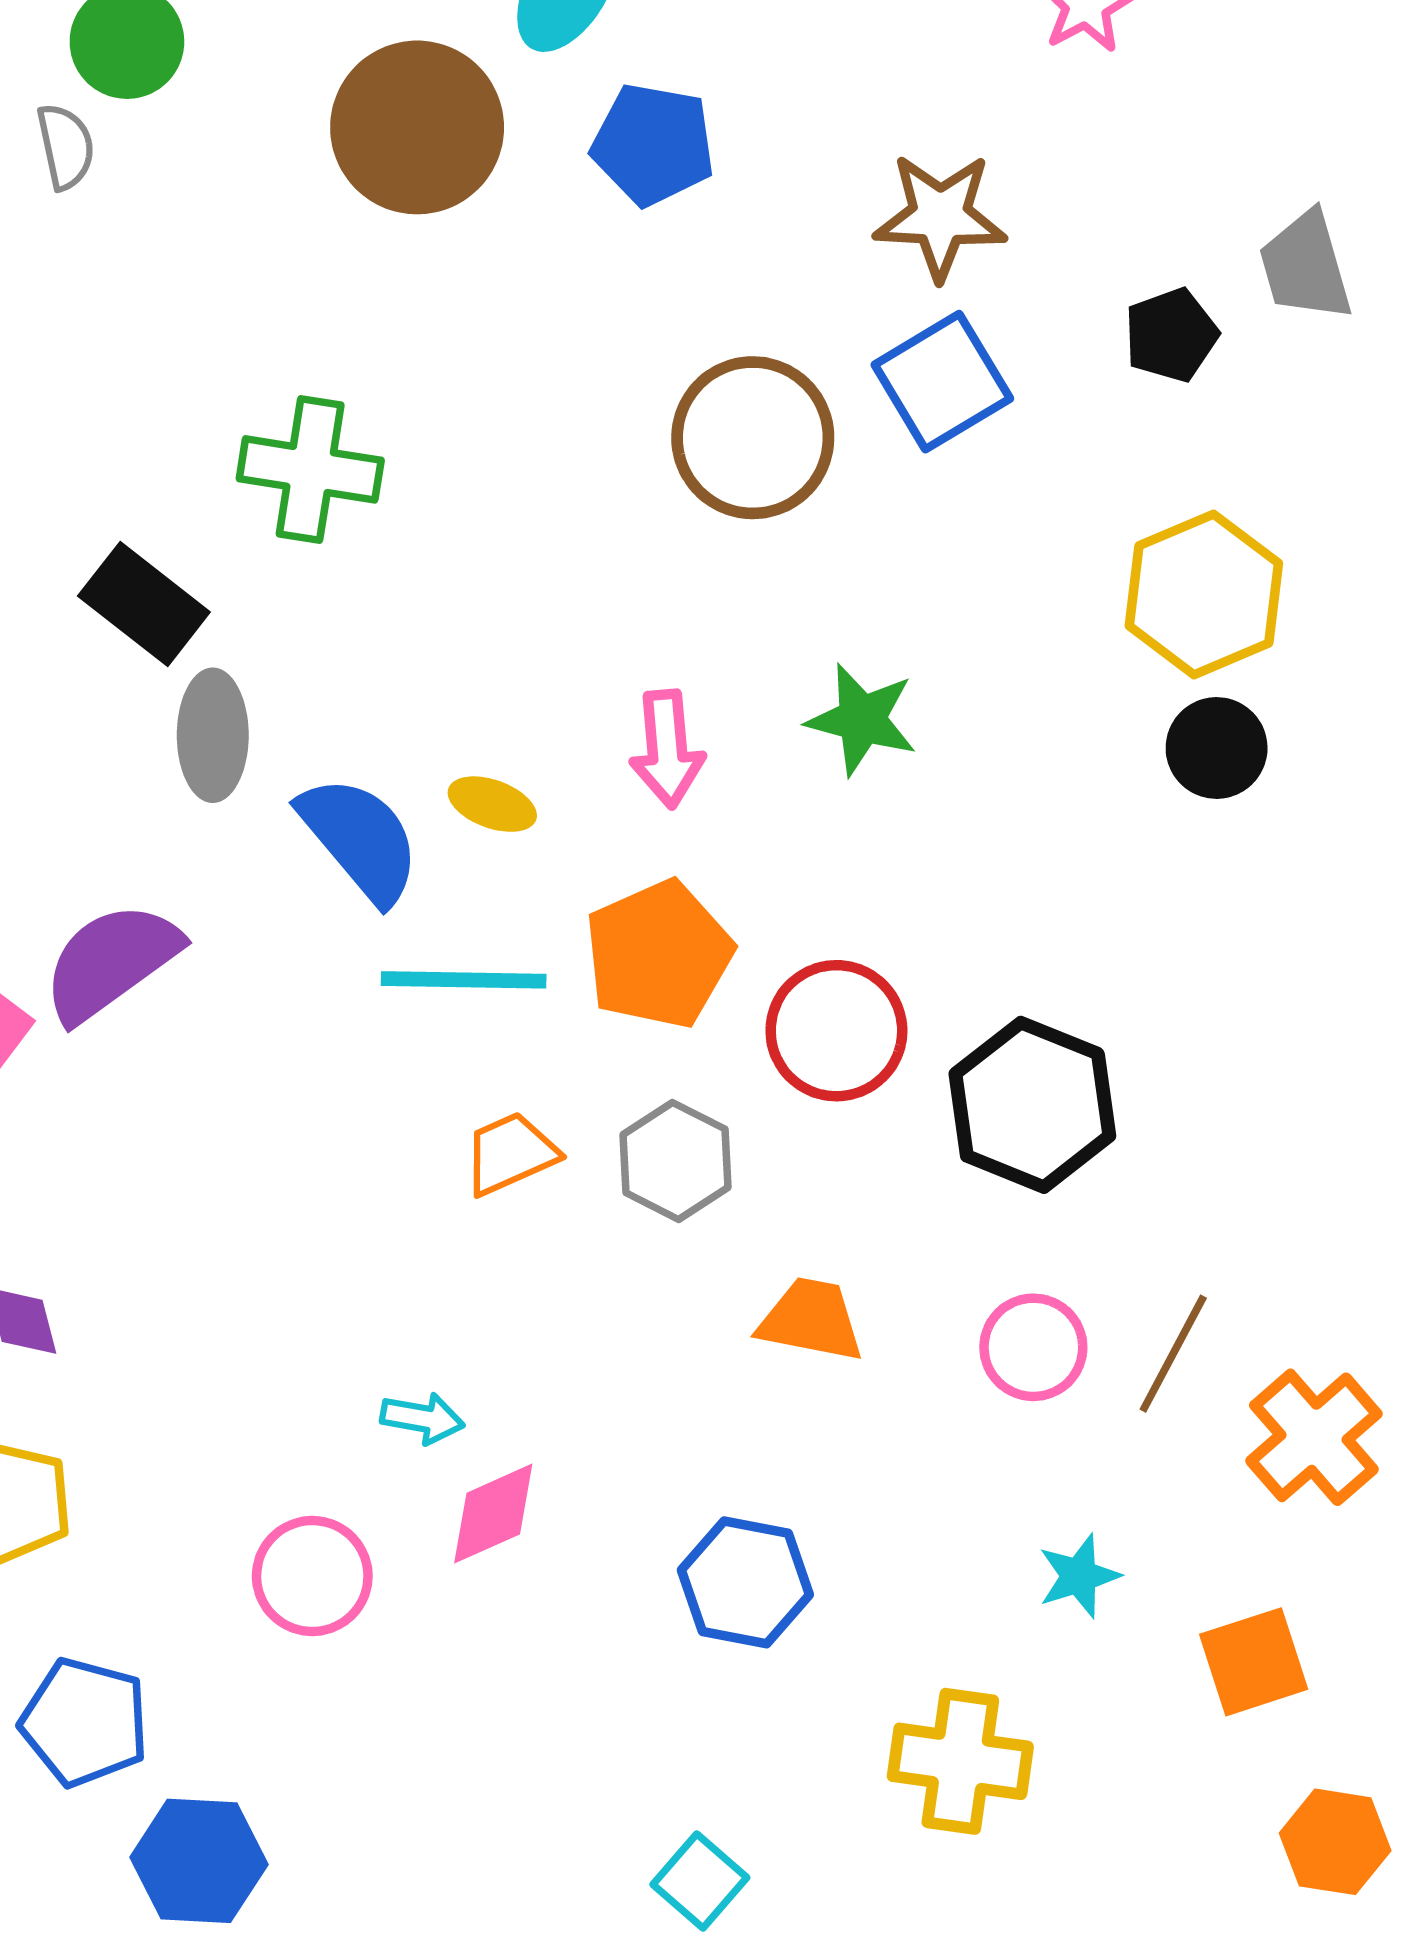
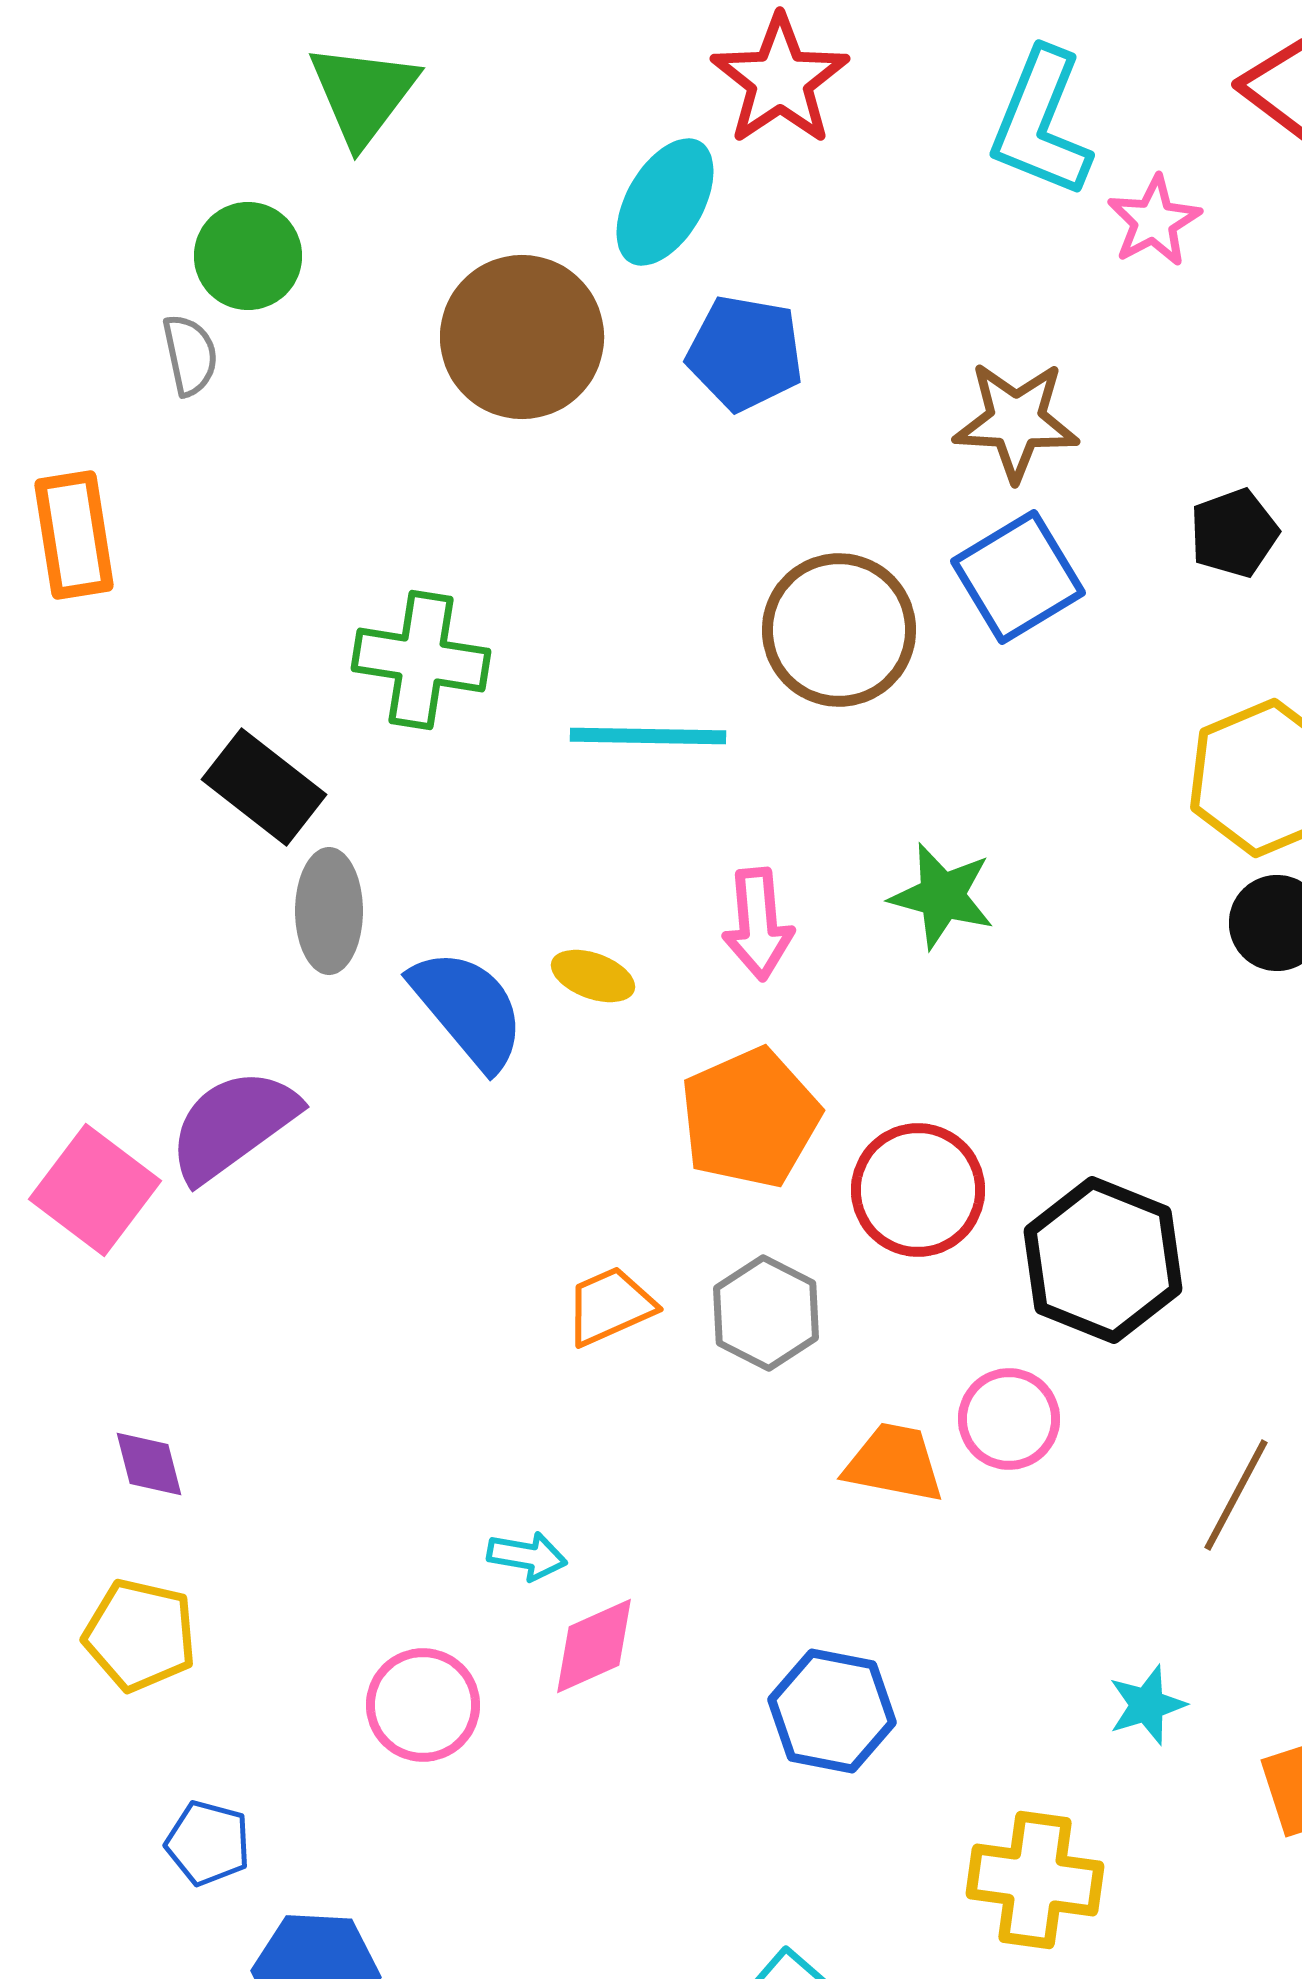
cyan line: (464, 980) -> (648, 736), moved
pink circle: (1033, 1347) -> (1009, 1419), moved
blue pentagon: (85, 1722) -> (208, 1843), size x0.7

